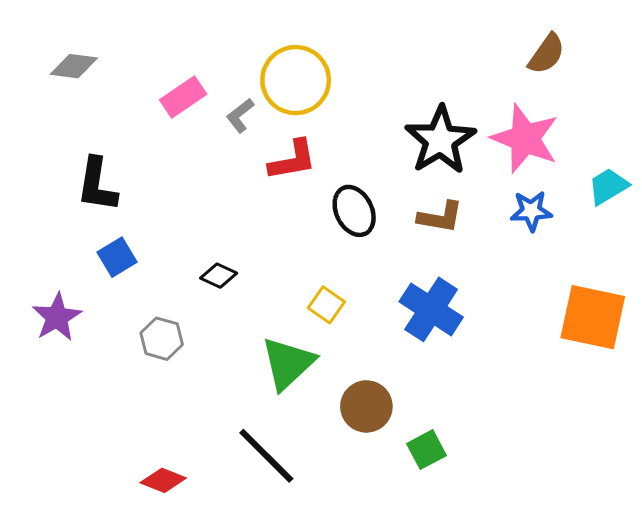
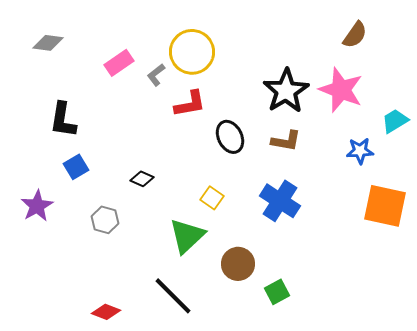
blue star: (531, 211) -> (360, 151), moved

